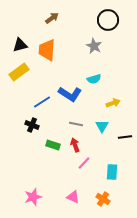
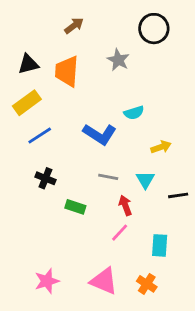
gray star: (94, 46) -> (118, 60), moved
blue line: (42, 102) -> (40, 136), moved
red arrow: (75, 145) -> (125, 205), moved
pink triangle: (73, 197) -> (104, 281), size x1.5

